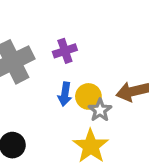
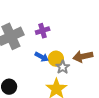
blue arrow: (65, 94) -> (42, 57), turned -72

